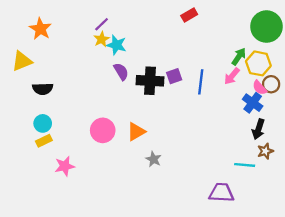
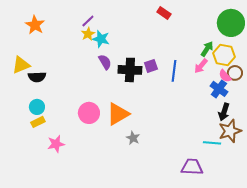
red rectangle: (189, 15) -> (164, 13), turned 64
yellow triangle: (22, 61) -> (21, 65), moved
orange triangle: (136, 132) -> (118, 114), size x1.4
brown star: (265, 151) -> (230, 131), size x1.6

